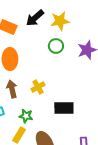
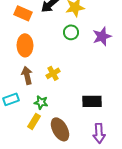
black rectangle: (64, 108) -> (92, 101), moved

